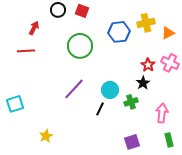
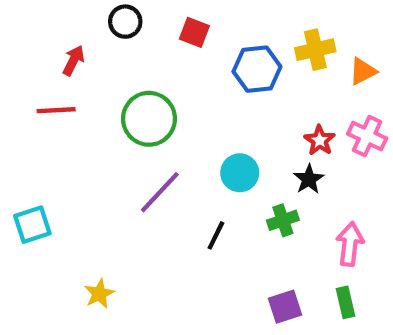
red square: (82, 11) -> (194, 32), moved
green circle: (80, 46) -> (149, 119), moved
cyan circle: (110, 90) -> (240, 173), moved
green rectangle: (169, 140) -> (346, 302), moved

